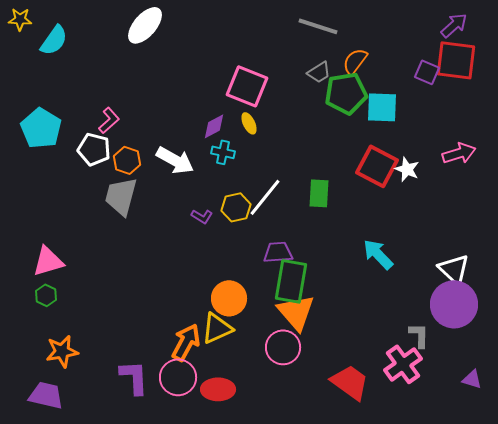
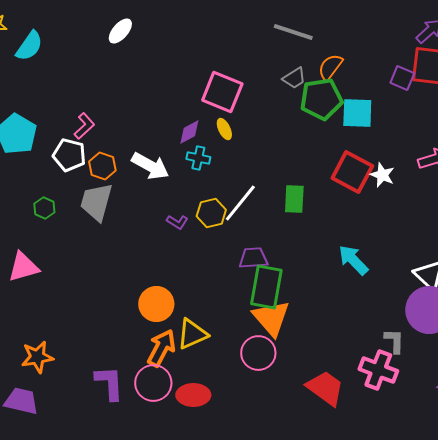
white ellipse: (145, 25) -> (120, 31), size x0.7
green hexagon: (46, 295) -> (44, 208), moved
orange circle: (229, 298) -> (156, 304), moved
pink cross: (403, 364) -> (378, 370), turned -33

